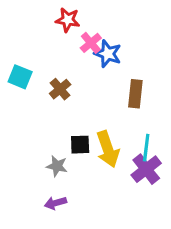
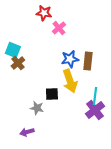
blue star: (108, 54) -> (70, 59), moved, turned -30
brown cross: (60, 89) -> (18, 63), moved
yellow arrow: (108, 149) -> (70, 81), moved
purple arrow: (55, 203) -> (27, 132), moved

